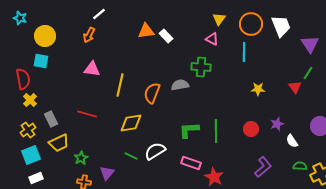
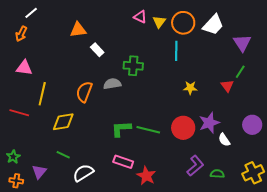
yellow triangle: (219, 19) -> (159, 22), moved
white trapezoid: (281, 26) -> (213, 25), turned 65
white rectangle: (166, 36) -> (97, 50), moved
pink triangle: (212, 39) -> (140, 17), moved
yellow line: (120, 85) -> (42, 94), moved
purple star: (277, 124) -> (209, 123), size x1.5
red circle: (251, 129) -> (183, 128), size x1.5
green line: (216, 131) -> (148, 130), turned -75
white semicircle: (155, 151) -> (83, 173), moved
green semicircle: (300, 166) -> (217, 174), moved

